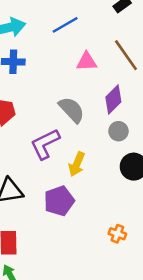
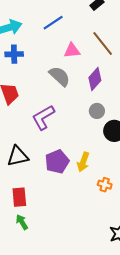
gray semicircle: (72, 110) -> (60, 76), moved
gray circle: (118, 131) -> (97, 111), moved
yellow arrow: (77, 164) -> (83, 162), moved

